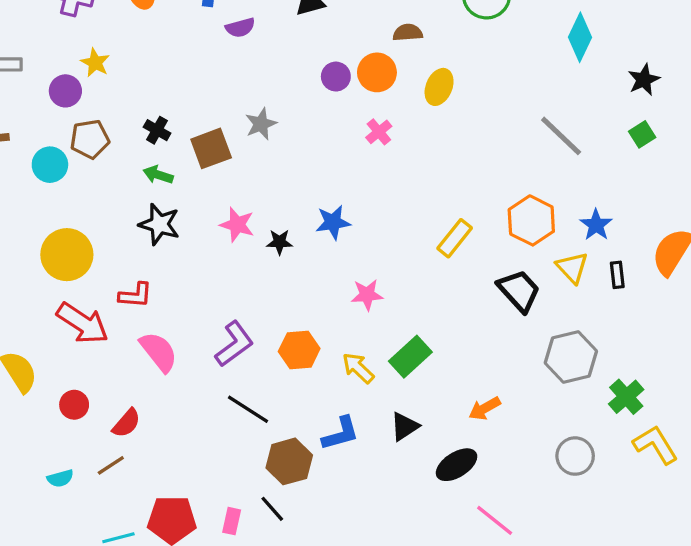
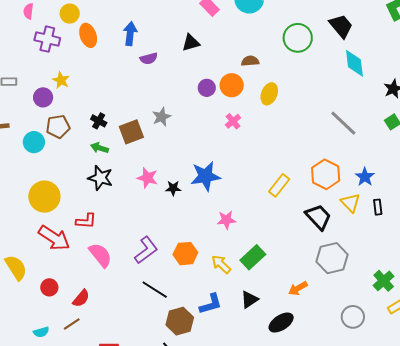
cyan diamond: (580, 37) -> (354, 63), turned -32
blue star: (333, 222) -> (205, 176), size x1.4
gray hexagon: (571, 357) -> (332, 258), moved

